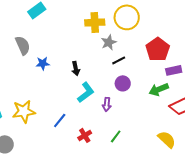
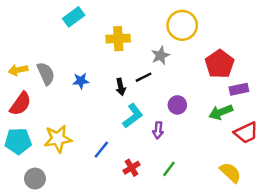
yellow cross: (95, 22) -> (118, 39), moved
gray semicircle: (23, 45) -> (46, 74), moved
black line: (119, 60) -> (144, 77), moved

